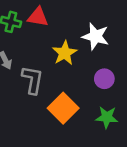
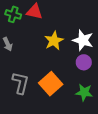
white star: (95, 36) -> (83, 40), moved
gray L-shape: (32, 80) -> (21, 83), moved

